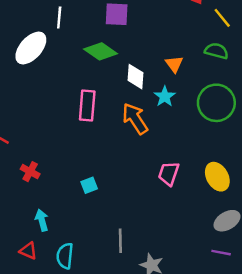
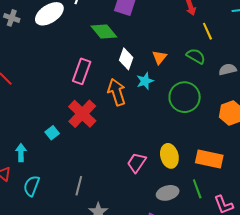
red cross: (30, 172) -> (82, 114), moved, size x1.8
pink trapezoid: (169, 174) -> (137, 163), moved
cyan square: (89, 185) -> (52, 133), moved, turned -32

